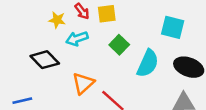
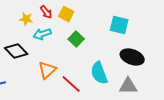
yellow square: (107, 14) -> (66, 14), turned 35
cyan semicircle: (148, 63) -> (99, 73), moved, turned 135

